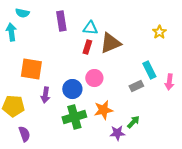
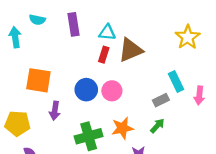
cyan semicircle: (22, 13) -> (37, 20), moved
yellow star: (159, 32) -> (188, 37), size x1.5
blue circle: (72, 89) -> (86, 90), moved
green arrow: (133, 122) -> (157, 126), moved

